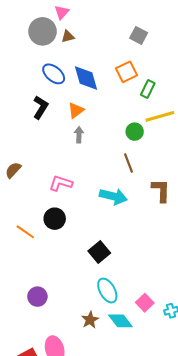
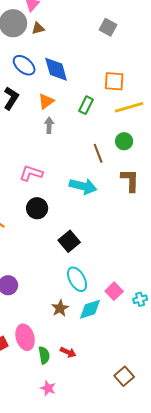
orange square: (127, 72) -> (114, 81), moved, turned 30
green rectangle: (148, 89) -> (86, 105), moved
green circle: (135, 132) -> (124, 141), moved
black circle: (55, 219) -> (37, 208), moved
cyan diamond: (120, 321) -> (90, 309), turned -70

